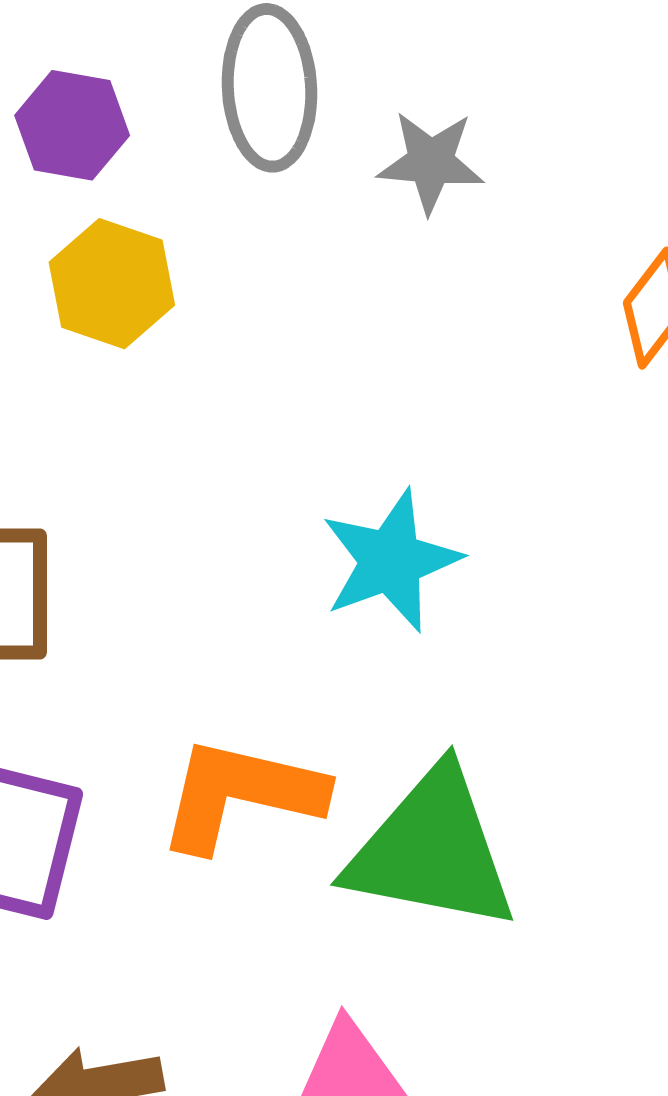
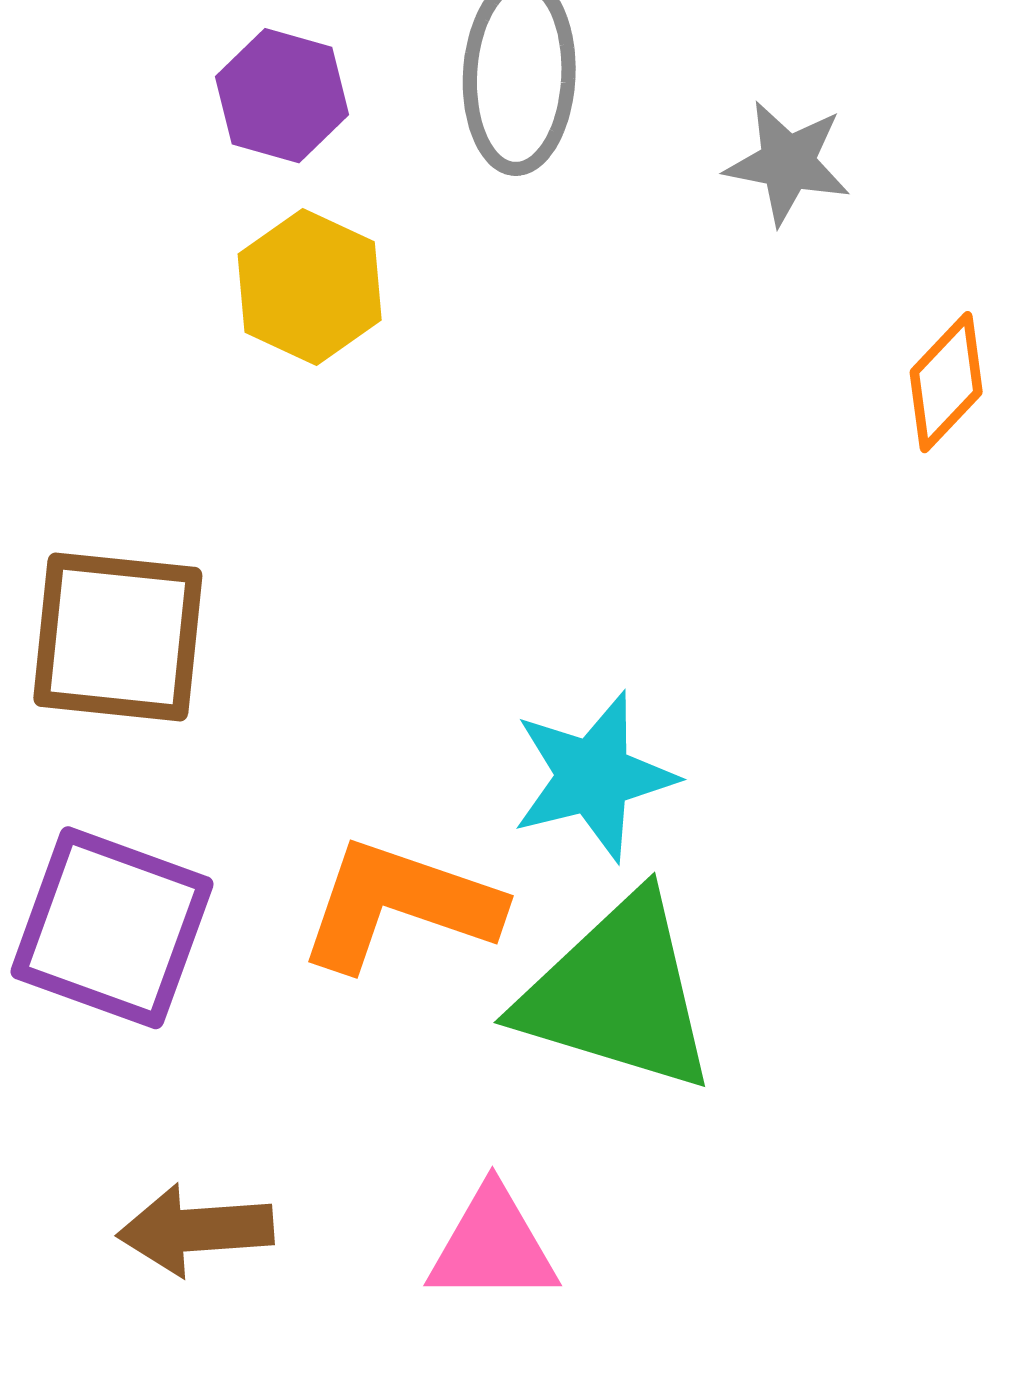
gray star: (431, 162) -> (788, 163), moved
cyan star: (391, 561) -> (594, 776), moved

